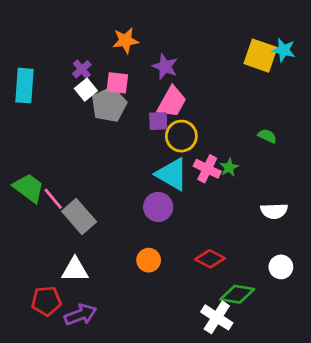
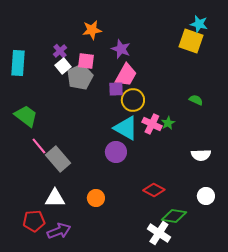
cyan star: (284, 50) -> (199, 24), moved
green trapezoid: (29, 188) -> (26, 116), moved
orange circle: (149, 260) -> (96, 198), moved

